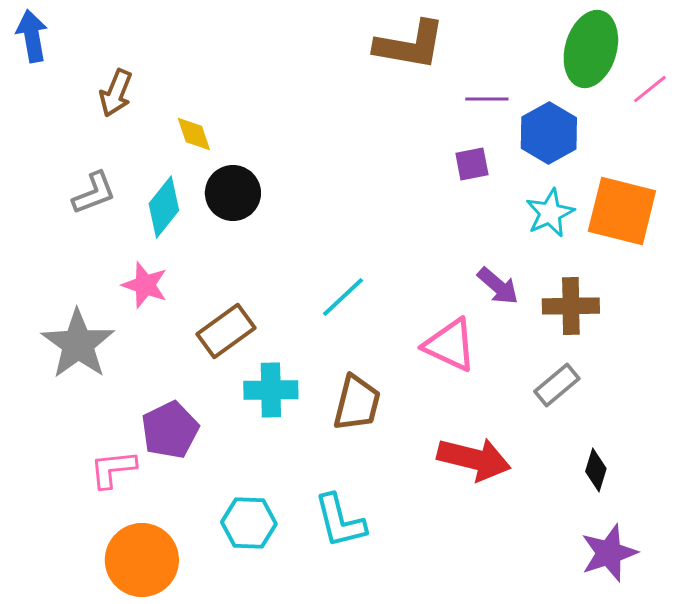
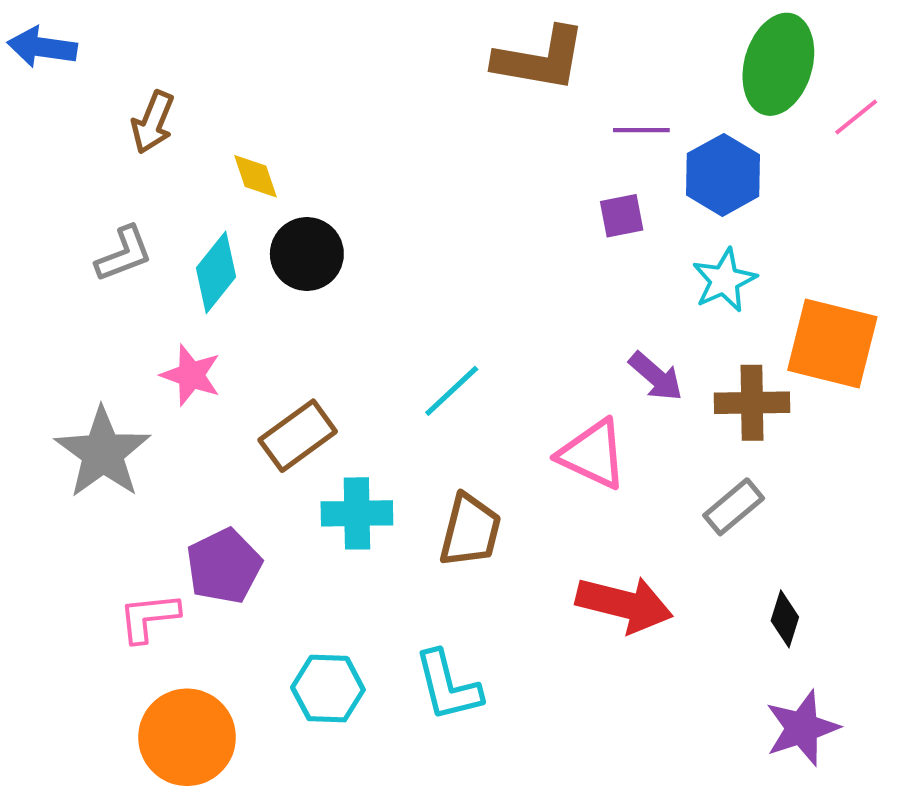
blue arrow: (32, 36) -> (42, 47), turned -72
orange square: (622, 211) -> (832, 344), moved

